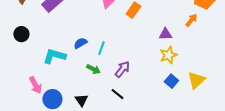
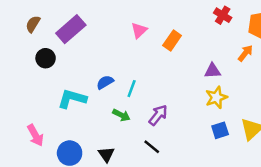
black circle: (21, 34) -> (46, 58), moved
blue square: (171, 81) -> (220, 130), turned 32
pink arrow: (35, 85) -> (35, 135), moved

